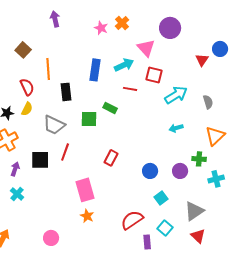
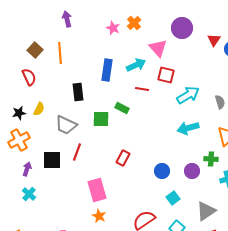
red triangle: (202, 60) -> (214, 40), moved
orange line: (48, 69) -> (60, 53), moved
red semicircle: (27, 87) -> (29, 77), moved
cyan arrow: (176, 128) -> (188, 128), size x1.5

